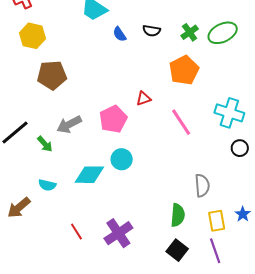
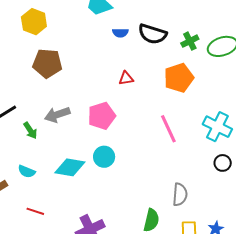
black semicircle: (152, 31) -> (153, 34), size x1.6
blue semicircle: (120, 34) -> (120, 33), turned -63
red triangle: (144, 99) -> (126, 78), moved
red line: (76, 232) -> (35, 211), moved, turned -48

